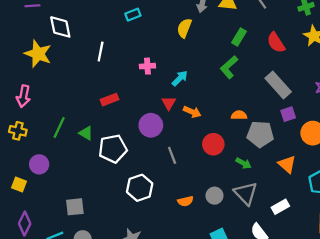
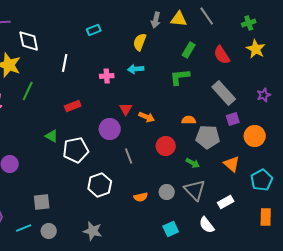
green L-shape: (229, 67) -> (180, 77), turned 35
cyan arrow: (180, 78) -> (136, 69), moved, turned -140
green line: (59, 127) -> (28, 91), moved

